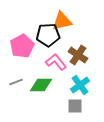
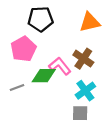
orange triangle: (62, 21) -> (90, 22), moved
black pentagon: (48, 35) -> (41, 19), moved
green diamond: (41, 85) -> (44, 76), moved

